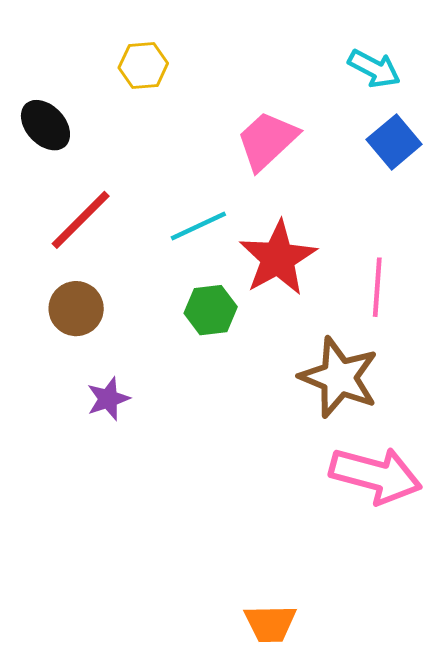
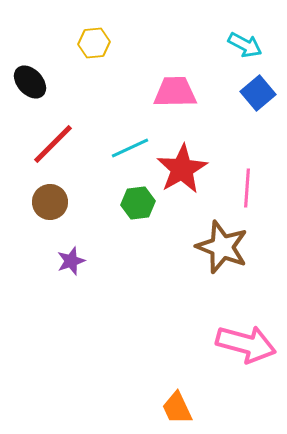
pink trapezoid: (267, 140) -> (175, 92), turned 42
pink arrow: (376, 475) -> (246, 344), moved
orange trapezoid: (270, 623) -> (177, 408), turned 66

